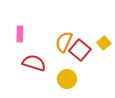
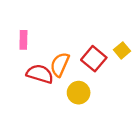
orange semicircle: (64, 42) -> (60, 65), moved

